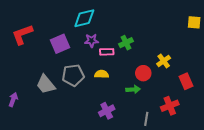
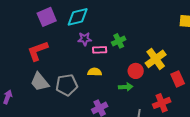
red L-shape: (22, 35) -> (38, 51), moved
purple square: (60, 44) -> (47, 17), moved
yellow cross: (164, 61) -> (156, 59), size x1.5
gray pentagon: (73, 75) -> (67, 85), moved

